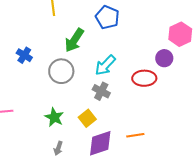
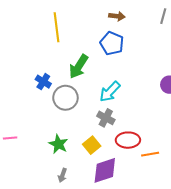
blue cross: (24, 55) -> (43, 82), moved
red ellipse: (144, 78) -> (128, 140), moved
orange line: (135, 135) -> (150, 154), moved

